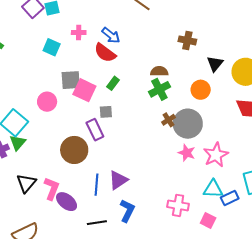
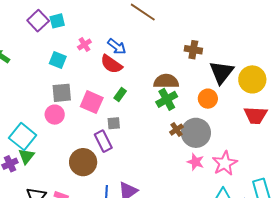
pink cross: (79, 32) -> (84, 45), turned -32
black triangle: (215, 64) -> (222, 72), size x1.5
brown semicircle: (159, 71) -> (166, 81), size x1.4
gray square: (71, 80) -> (62, 93), moved

